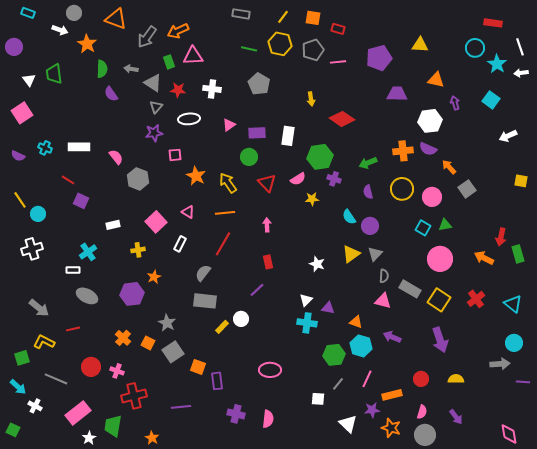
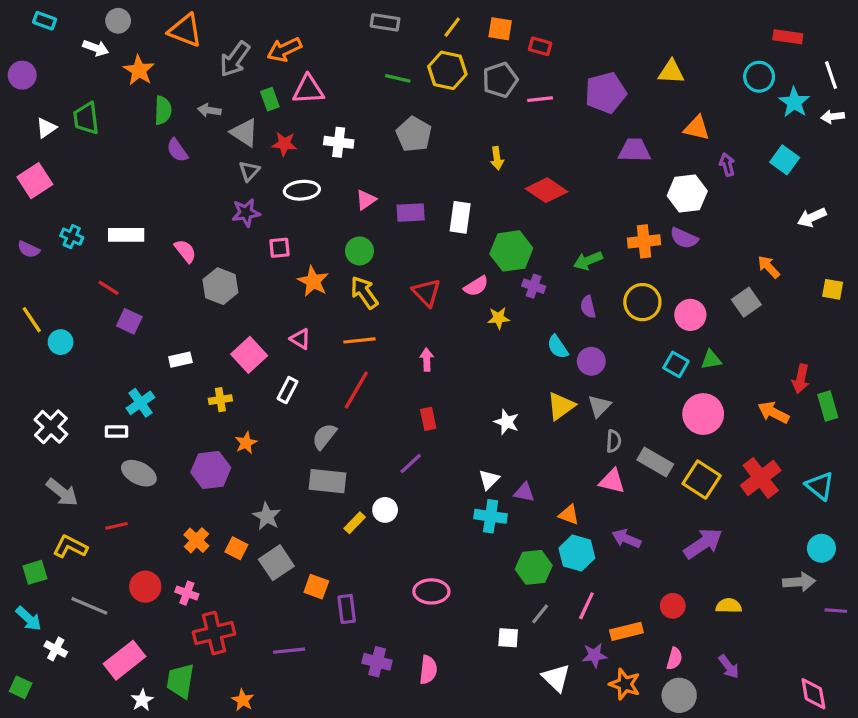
white triangle: (29, 80) -> (46, 128), turned 32
green circle: (249, 157) -> (359, 251), moved
orange arrow: (449, 167) -> (769, 267), moved
white cross: (32, 249) -> (51, 427), moved, turned -30
red cross: (476, 299) -> (761, 478), size x1.4
purple arrow: (440, 340) -> (703, 543), turned -105

